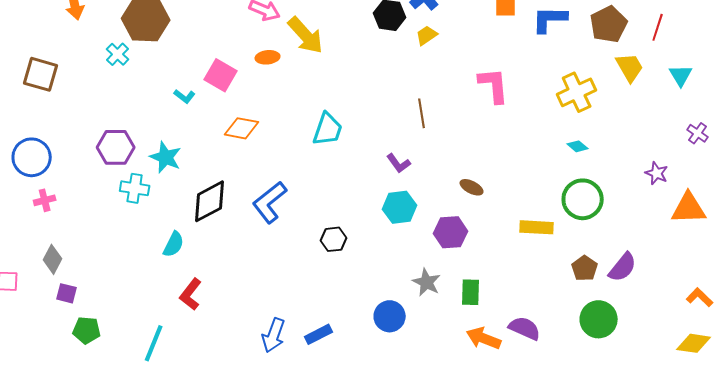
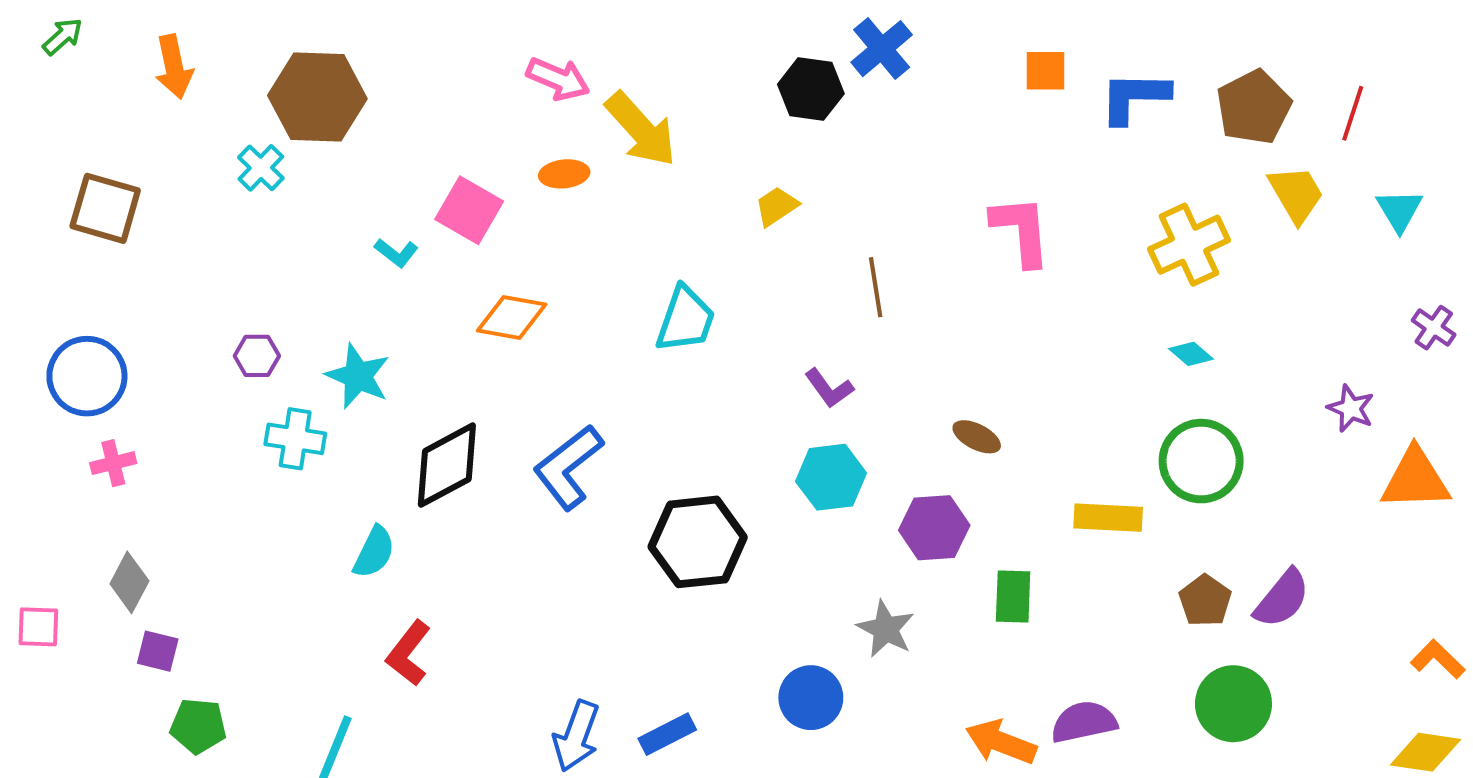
yellow trapezoid: (427, 35) -> (776, 206), moved
purple hexagon: (116, 147) -> (257, 356), size x0.6
black hexagon: (334, 239) -> (698, 542), size x1.8
green rectangle: (471, 292) -> (1013, 597), moved
purple semicircle: (525, 328) -> (1084, 722), turned -36

